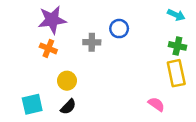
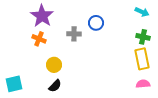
purple star: (52, 20) -> (42, 16), turned -30
cyan square: (32, 104) -> (14, 84), moved
pink semicircle: (156, 104) -> (143, 84), moved, turned -40

